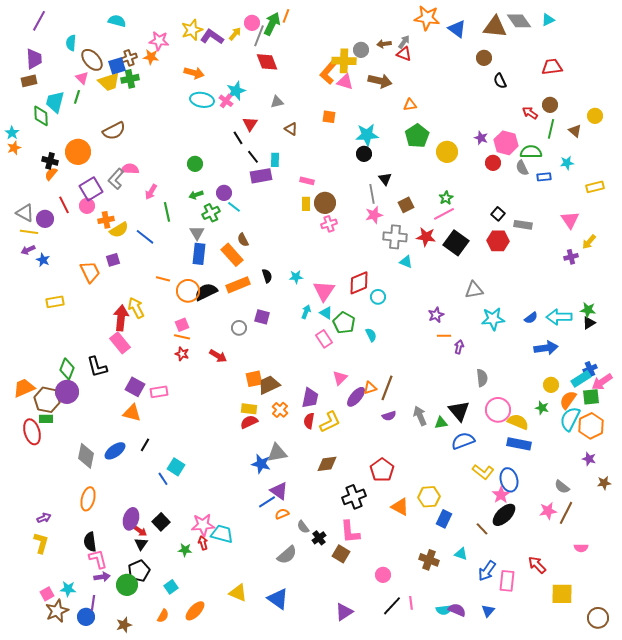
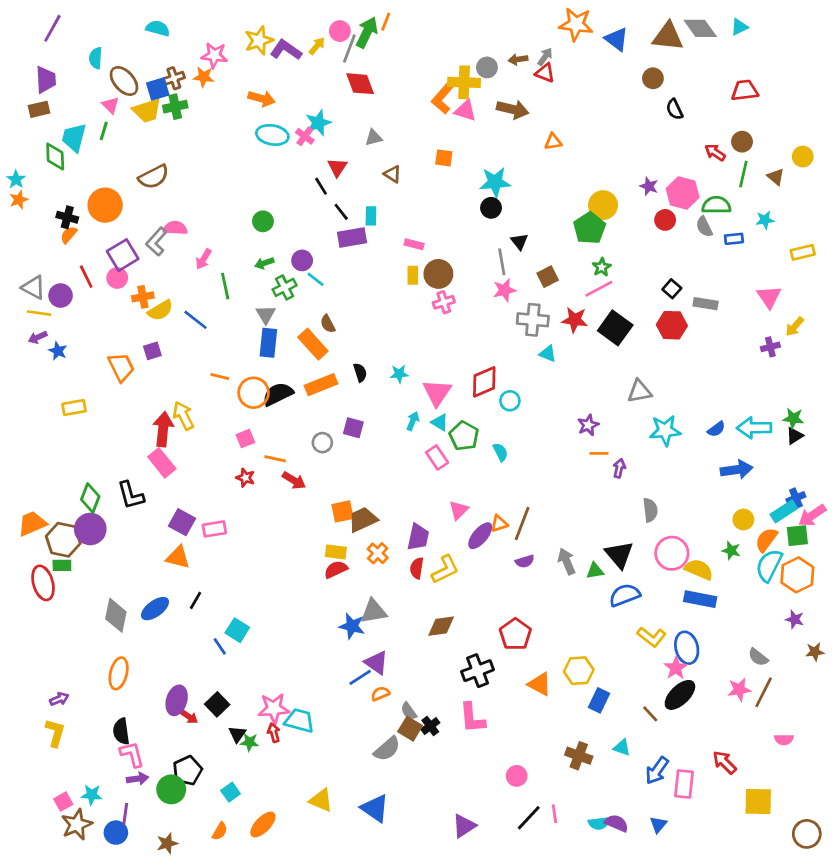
green pentagon: (417, 136) -> (590, 228), moved
orange line: (182, 337) -> (275, 459), moved
black triangle: (141, 544) -> (237, 734), moved
brown square: (341, 554) -> (410, 729), moved

